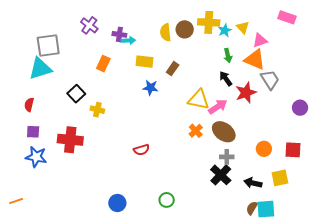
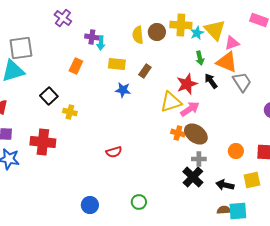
purple cross: (89, 25) -> (63, 18), moved
yellow triangle: (243, 27) -> (215, 30), size x1.6
cyan arrow: (128, 40) -> (101, 43), turned 96
black arrow: (226, 79) -> (211, 81), moved
red star: (246, 93) -> (187, 84), moved
yellow triangle: (199, 100) -> (171, 102), turned -30
orange cross: (196, 131) -> (178, 133), moved, turned -32
brown semicircle: (252, 208) -> (224, 210), turned 56

